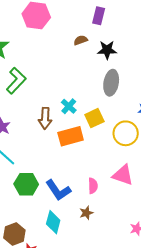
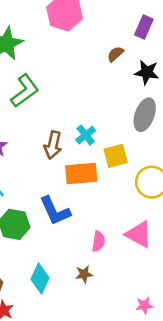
brown semicircle: (81, 40) -> (115, 54), turned -32
blue L-shape: (58, 190) -> (55, 211), moved

